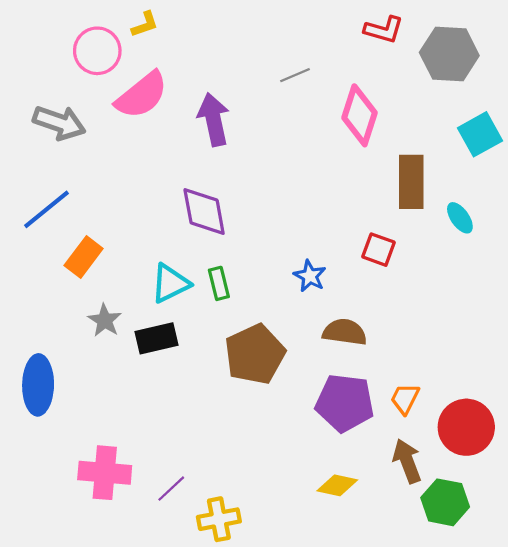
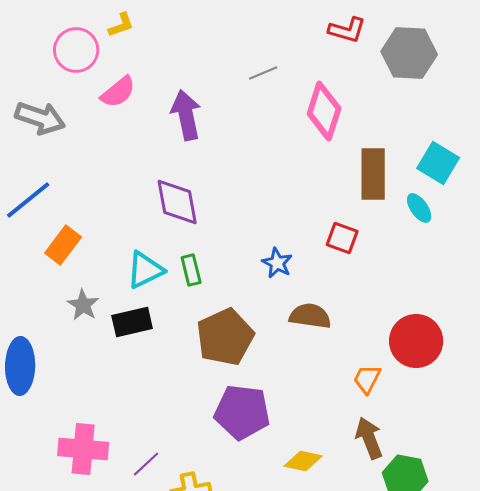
pink semicircle: (142, 95) -> (118, 92), size x0.7
cyan square: (480, 134) -> (438, 163), moved, turned -30
purple pentagon: (345, 403) -> (242, 412), moved
red circle: (466, 427) -> (416, 341), moved

